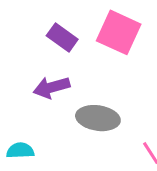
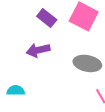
gray ellipse: (98, 118) -> (87, 63), moved

